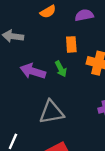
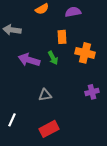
gray triangle: (51, 112) -> (45, 95), size x0.6

